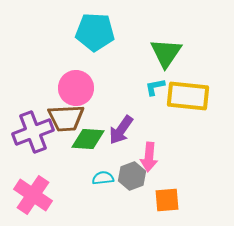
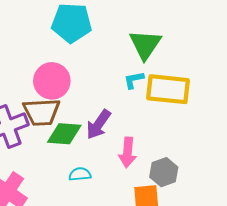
gray hexagon: (132, 176) -> (164, 172), moved

